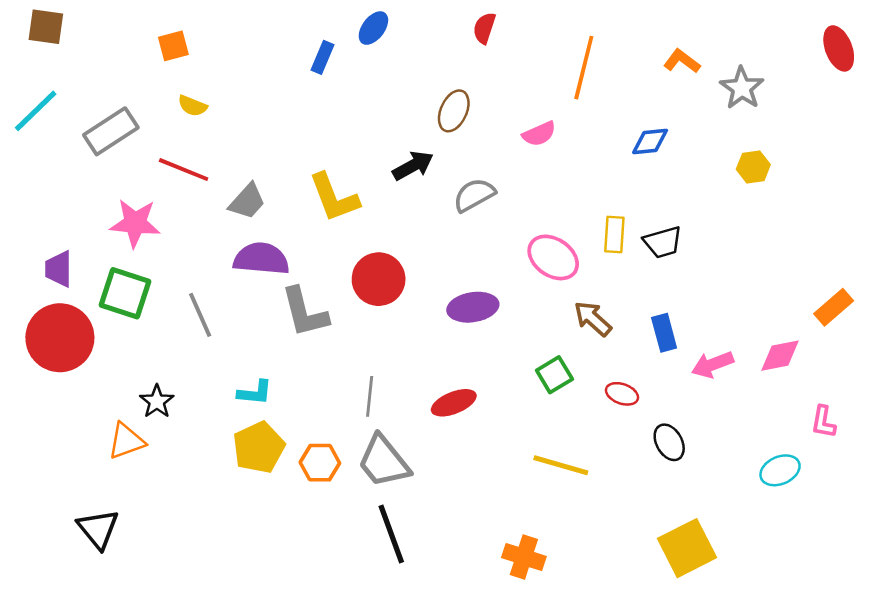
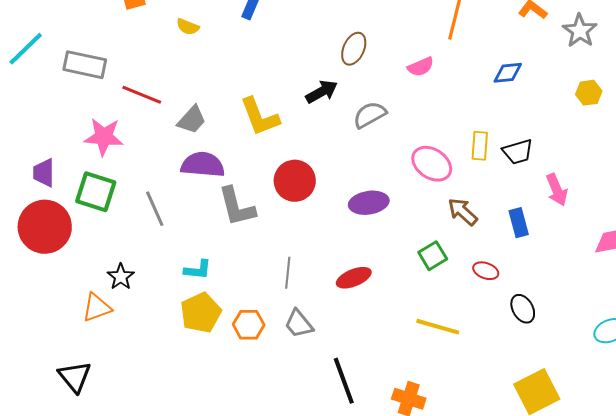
yellow semicircle: (192, 106) -> (188, 27), moved
gray rectangle: (111, 131) -> (85, 65), turned 45
pink arrow: (712, 365) -> (557, 190), moved, turned -92
gray trapezoid: (384, 461) -> (299, 324), size x0.7
black line: (391, 534) -> (344, 381), moved

